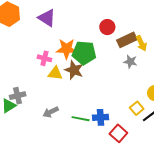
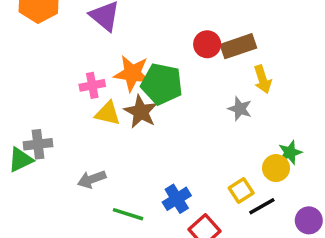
brown rectangle: (127, 40) -> (238, 46), moved
pink cross: (44, 58) -> (92, 85), turned -32
blue cross: (101, 117) -> (177, 199), turned -35
green line: (81, 119) -> (128, 214), moved

